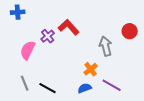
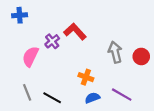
red circle: (130, 31) -> (141, 56), moved
orange cross: (91, 69) -> (86, 77), moved, turned -32

